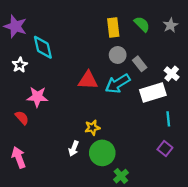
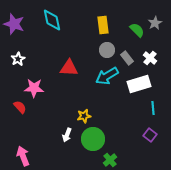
green semicircle: (142, 24) -> (137, 30), moved
cyan diamond: (43, 47) -> (52, 20), moved
white cross: (172, 74) -> (150, 58), moved
red triangle: (88, 80) -> (69, 68), moved
pink arrow: (19, 157) -> (23, 156), moved

